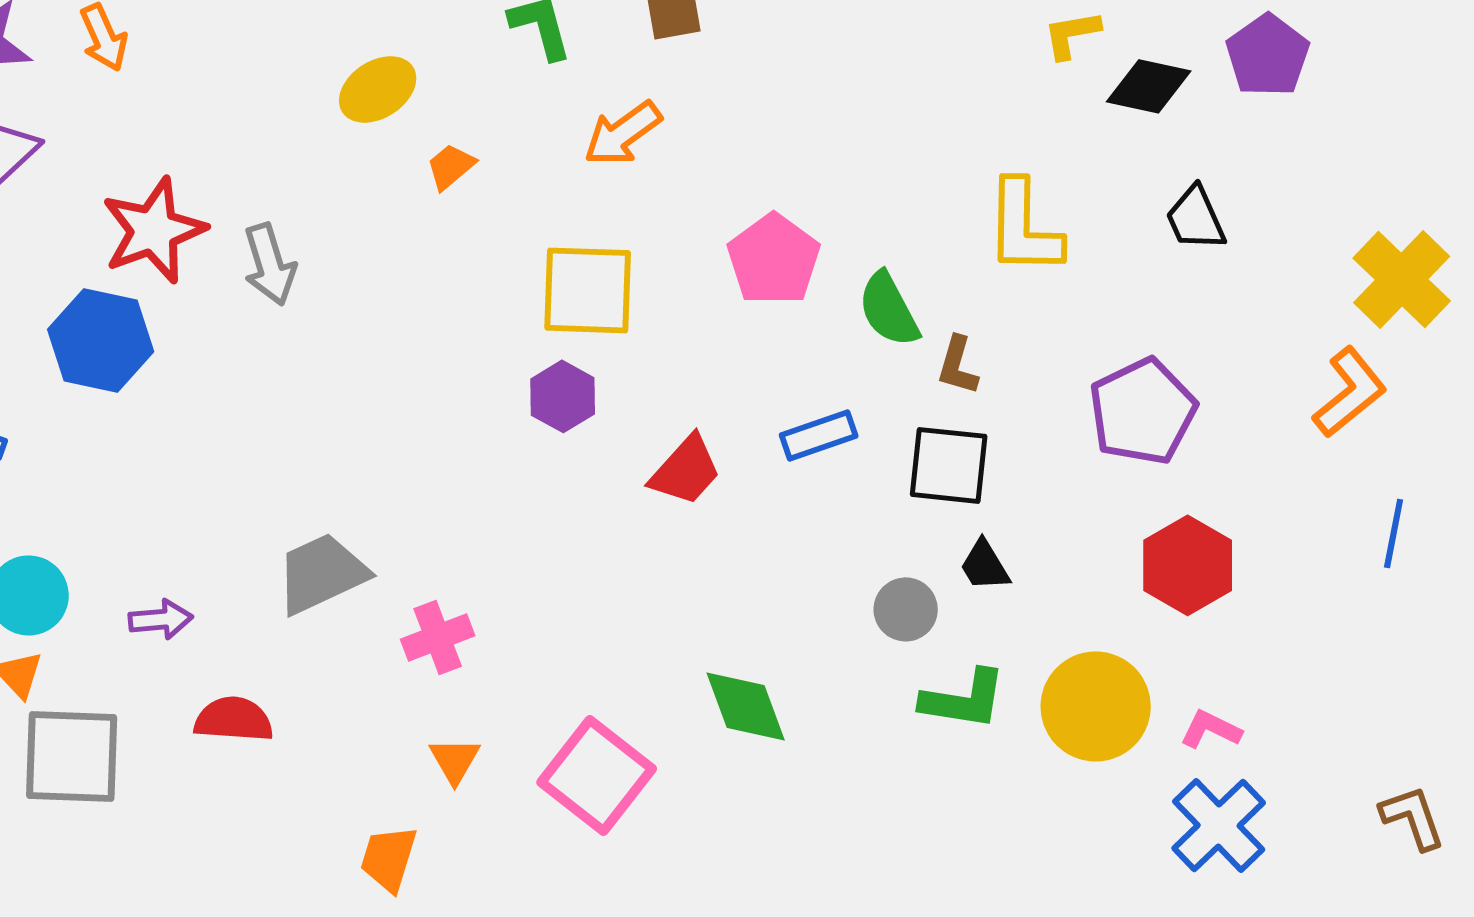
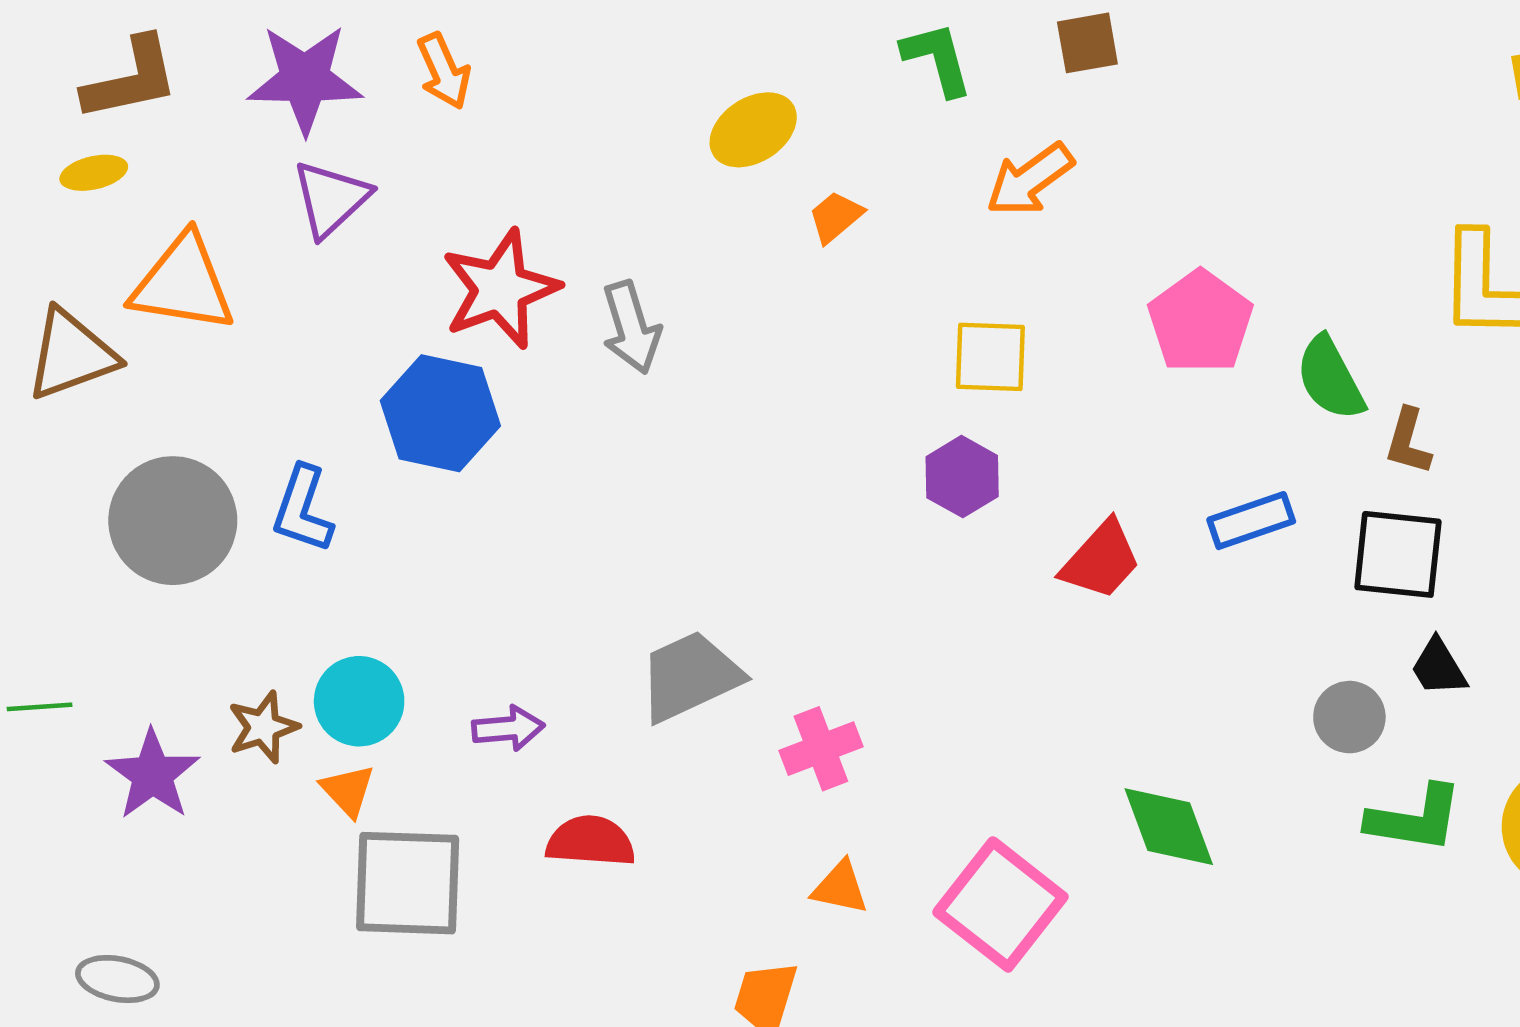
yellow square: (588, 290) -> (990, 357), size x0.7
orange triangle: (455, 760) -> (840, 888), turned -48

